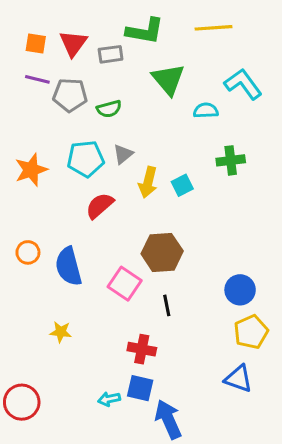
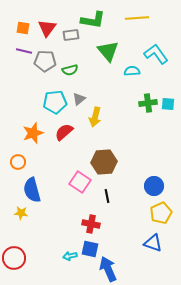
orange star: (31, 170) -> (33, 133), moved
cyan square: (182, 185) -> (168, 104), moved, turned 32
blue semicircle: (68, 266) -> (32, 190), moved
yellow star: (61, 332) -> (21, 213), moved

